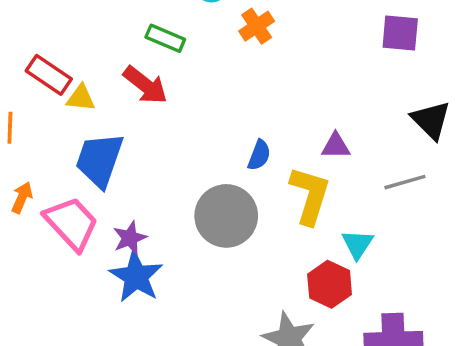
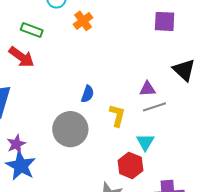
purple triangle: (336, 146) -> (148, 89), moved
gray line: (405, 182) -> (155, 107), moved
yellow L-shape: (310, 195) -> (117, 116), size x0.7

